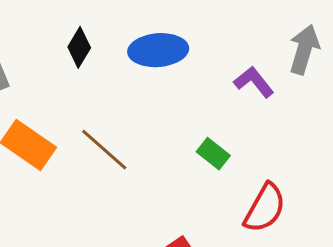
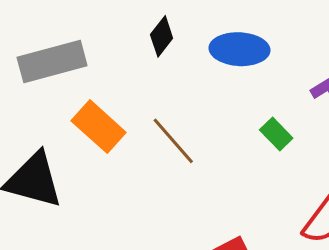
green rectangle: (213, 154) -> (276, 134), moved

